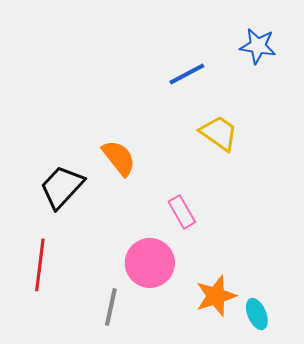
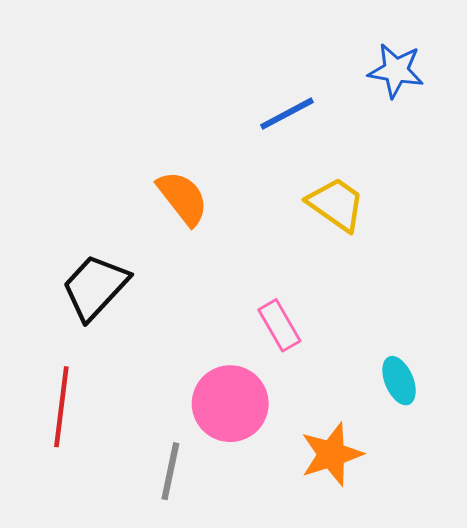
orange semicircle: (119, 158) -> (183, 198), moved
cyan ellipse: (257, 314) -> (399, 381), moved

